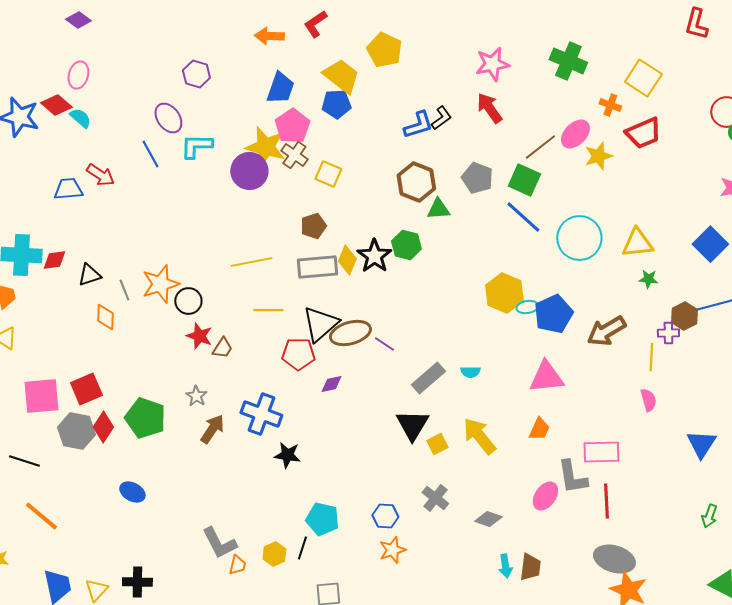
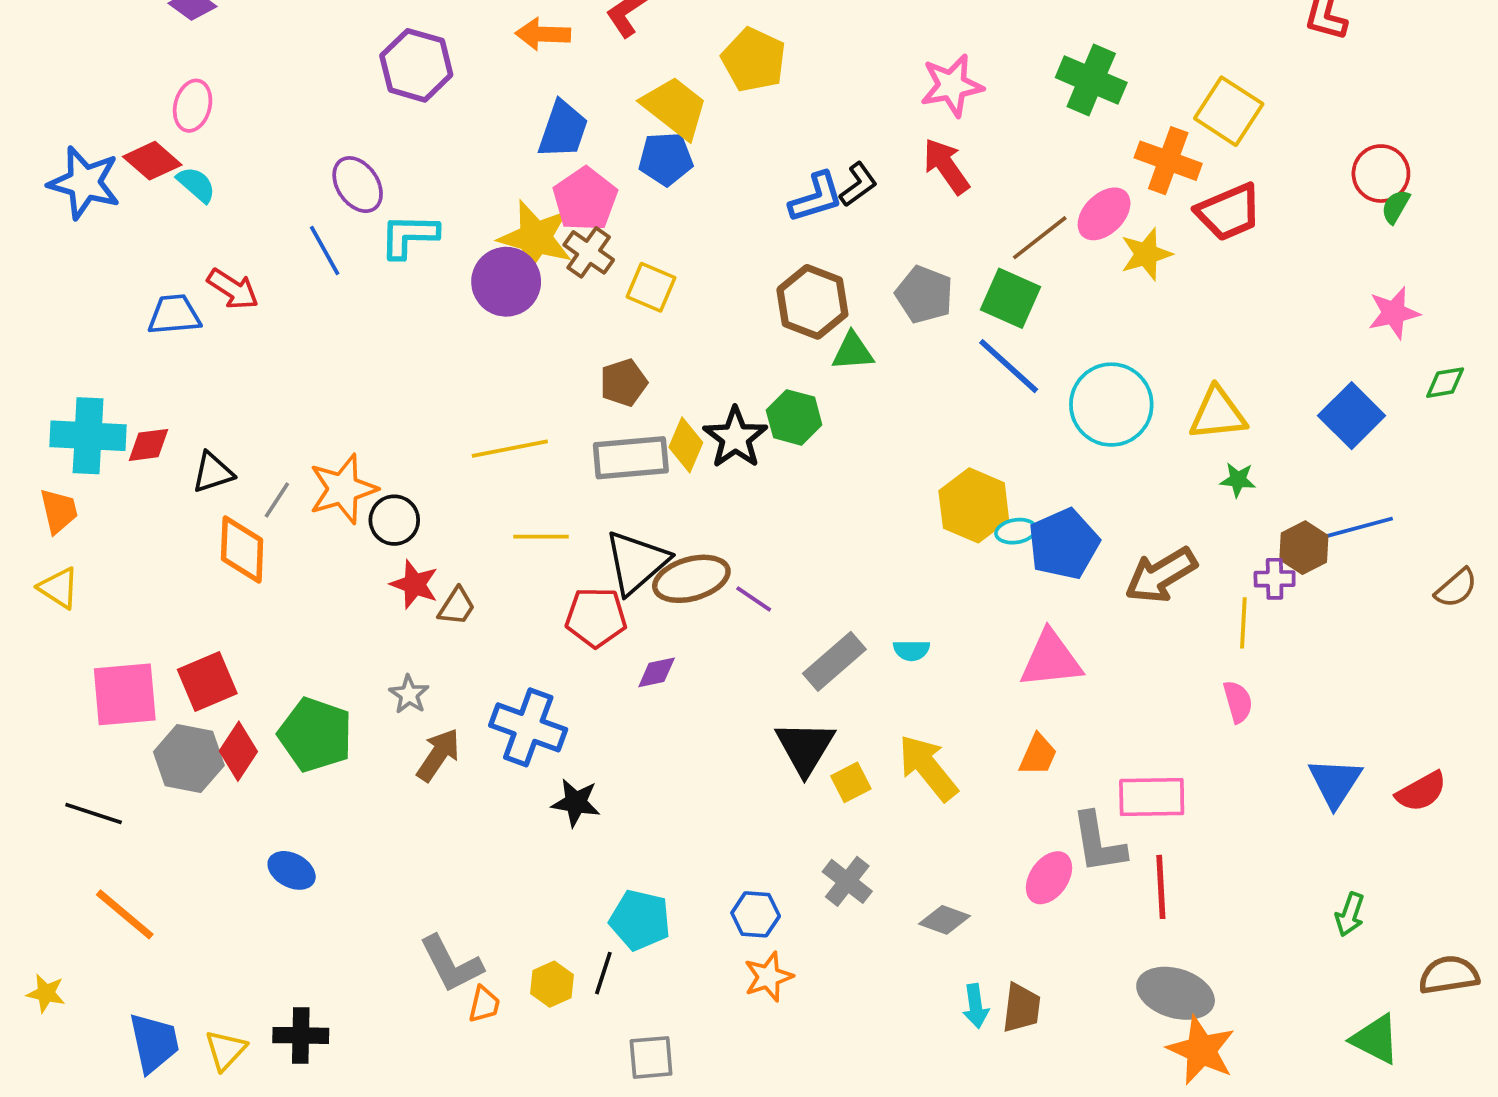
purple hexagon: (196, 74) -> (416, 65), moved, size x1.4
orange cross: (610, 105) -> (1168, 161), size x1.6
gray line: (124, 290) -> (277, 500), turned 55
orange diamond: (105, 317) -> (242, 549), size x1.4

